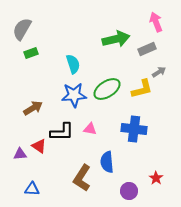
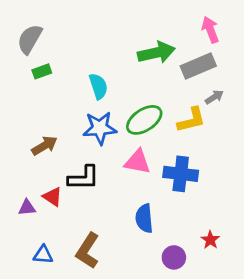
gray rectangle: (147, 49) -> (198, 66), size x1.4
pink triangle: (90, 129) -> (138, 162), moved, size x1.5
brown L-shape: (82, 178) -> (88, 251), moved

